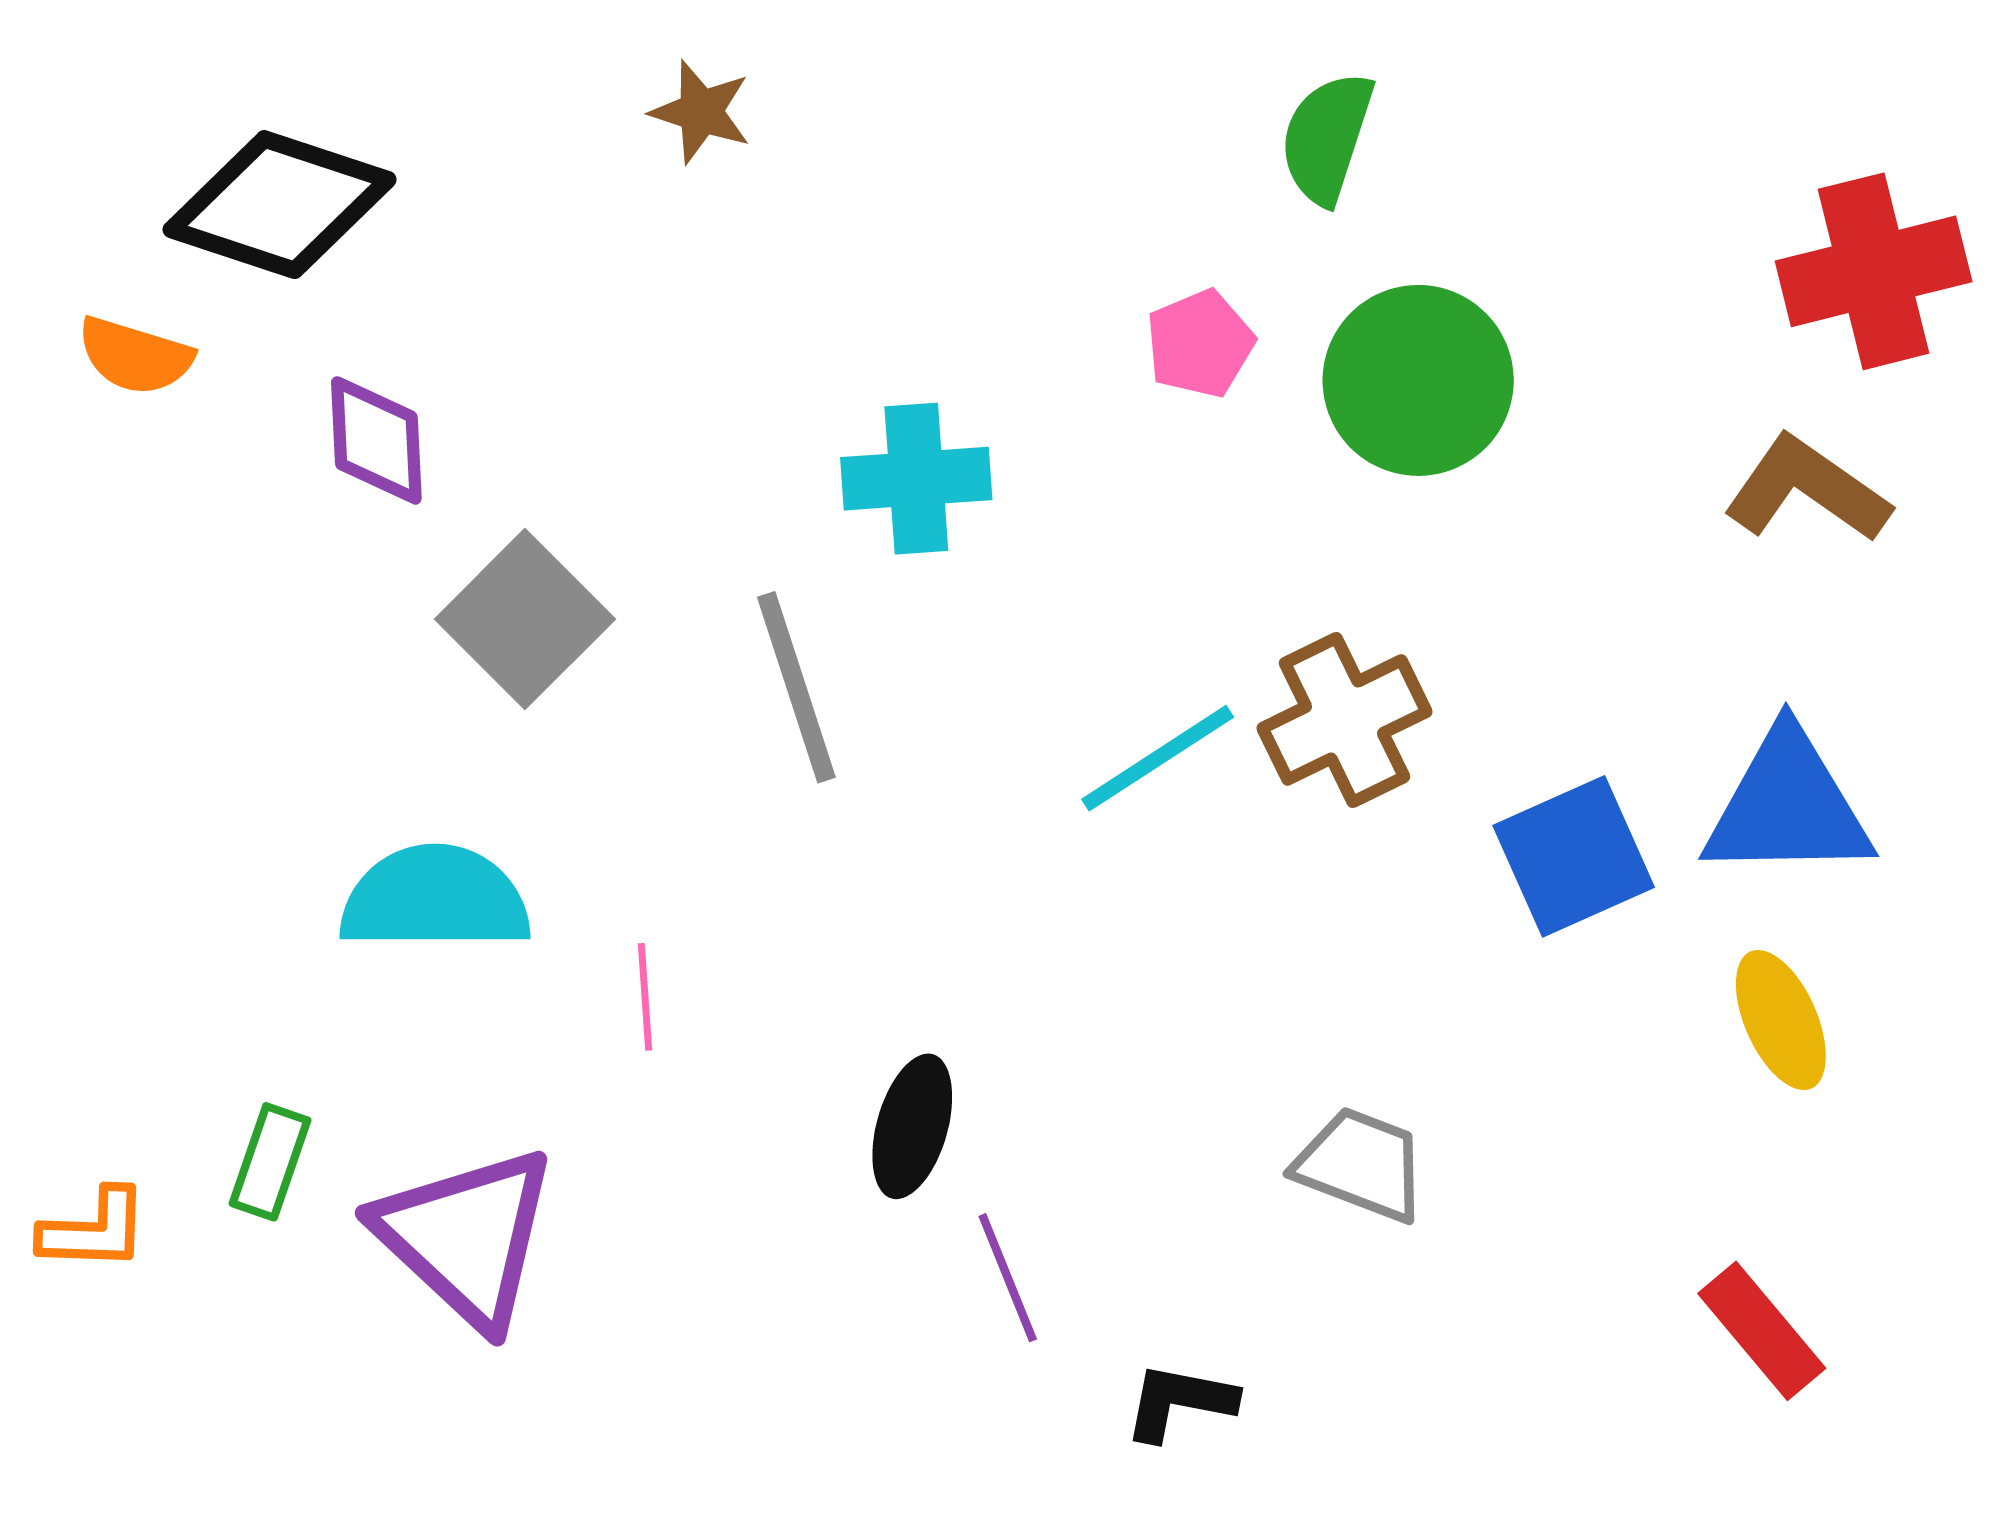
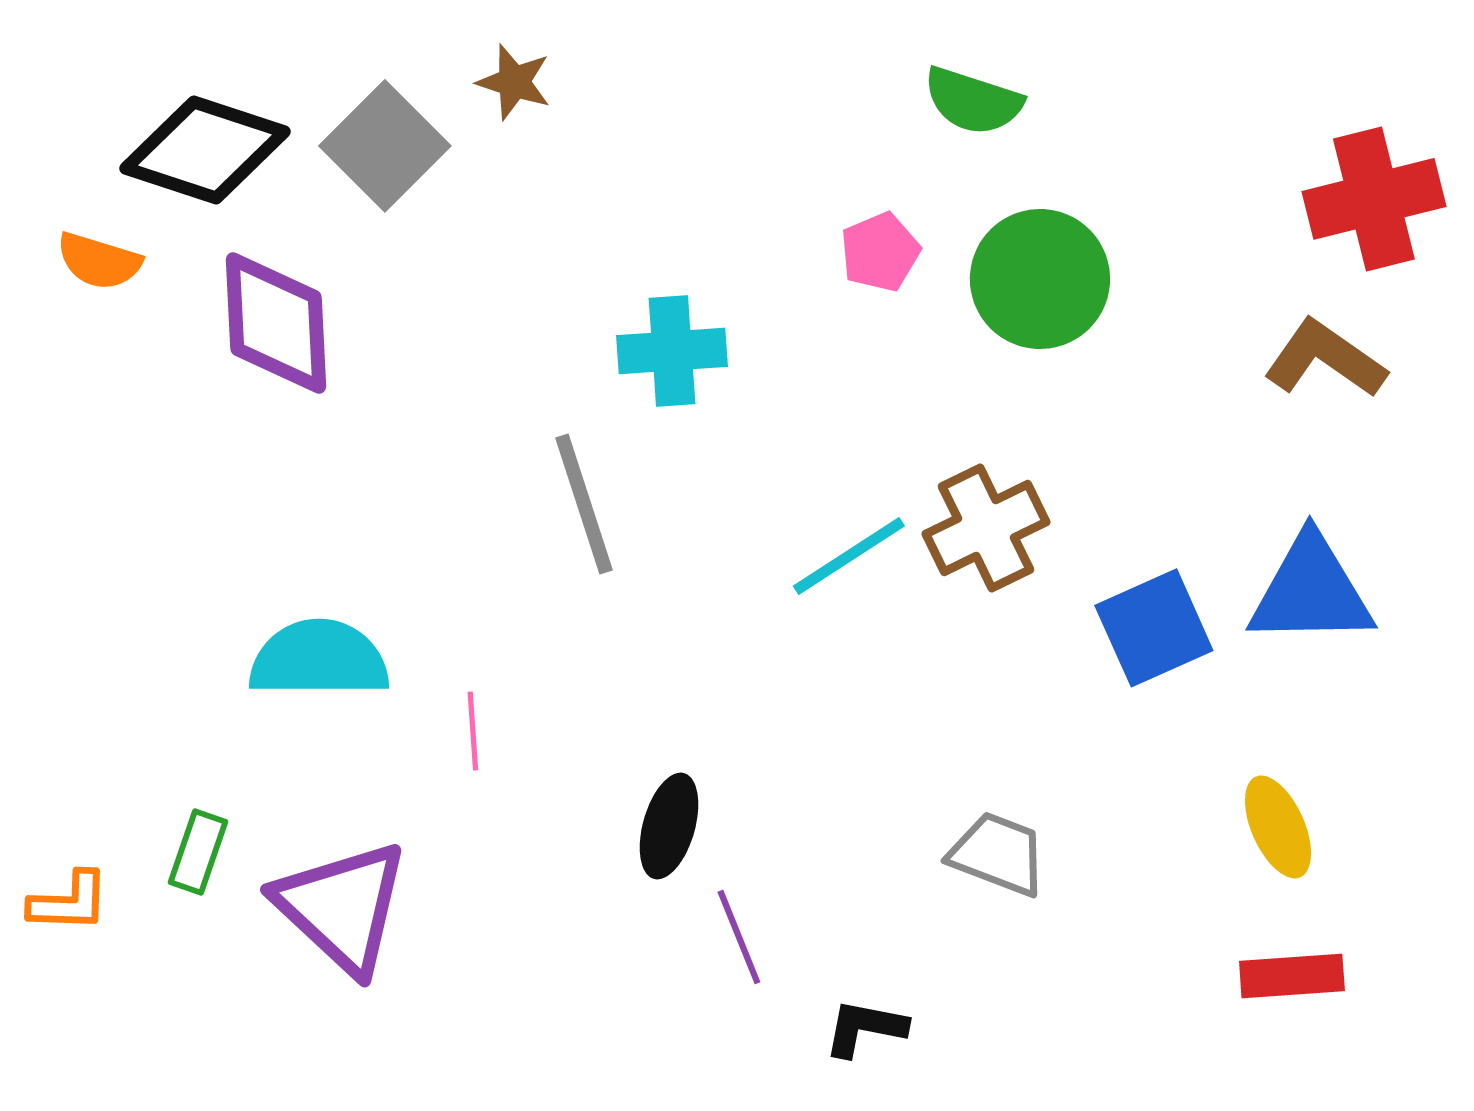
green semicircle: (1327, 138) -> (973, 101), turned -90
purple diamond: (376, 440) -> (276, 323), size x1.5
gray square: (525, 619) -> (385, 146), moved
yellow ellipse: (1781, 1020) -> (1278, 827), moved
red rectangle: (1762, 1331) -> (1292, 976), turned -54

